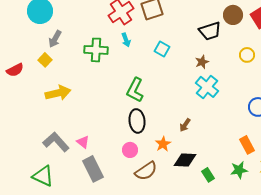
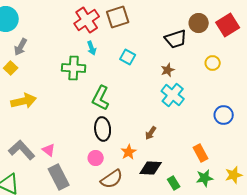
green cross: (96, 50) -> (74, 68), moved
orange rectangle: (247, 145) -> (201, 153), moved

